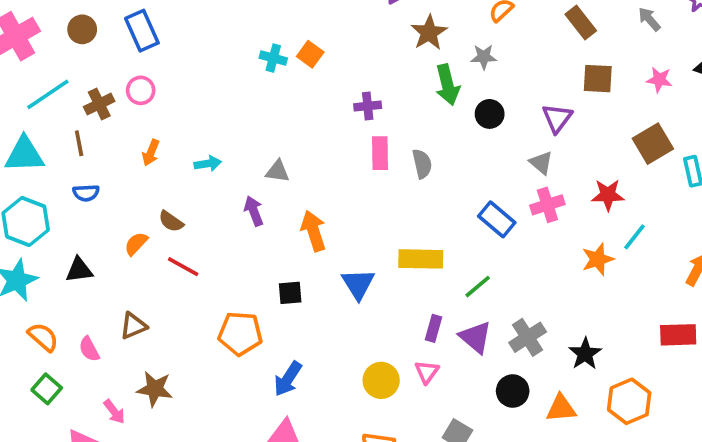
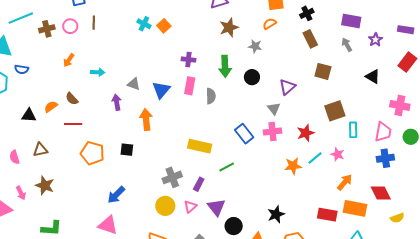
brown square: (598, 79) -> (323, 71), moved
pink star: (659, 80) -> (337, 154), moved
green arrow: (447, 85) -> (225, 66), moved
brown line: (79, 143) -> (94, 23), moved
blue semicircle: (86, 193) -> (22, 69), moved
red star: (608, 195) -> (306, 133), turned -30
red line: (183, 267) -> (73, 124), turned -42
black triangle: (79, 270) -> (29, 115), moved
blue triangle: (358, 284) -> (161, 90), moved
orange pentagon: (240, 333) -> (92, 153), moved
purple triangle: (475, 337) -> (216, 207), moved
gray cross: (528, 337) -> (172, 177), moved

